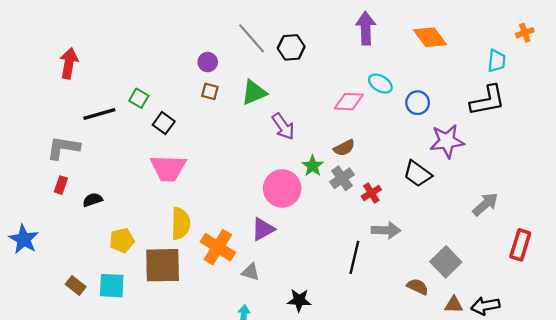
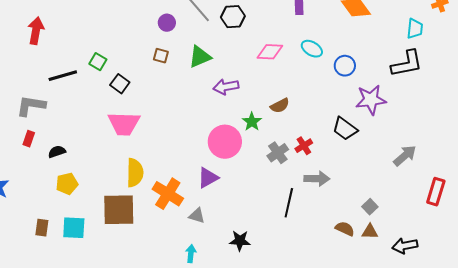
purple circle: (208, 62) -> (167, 23), moved
pink diamond: (349, 102) -> (270, 52), moved
purple arrow: (283, 126) -> (226, 87), turned 115
gray cross: (342, 178) -> (278, 153), moved
yellow pentagon: (122, 240) -> (67, 184), moved
gray square: (446, 262) -> (370, 207), size x0.6
brown rectangle: (76, 286) -> (42, 228), turned 60
brown triangle: (454, 305) -> (370, 232), moved

